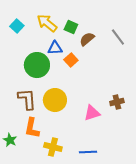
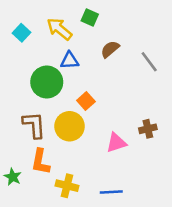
green square: (71, 27) -> (90, 18), moved
gray line: (118, 37) -> (149, 62), moved
orange square: (71, 60) -> (86, 101), moved

